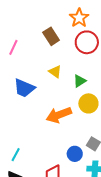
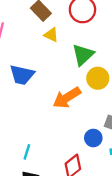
yellow triangle: (55, 72) -> (51, 35), moved
green triangle: (80, 81) -> (83, 55), size x1.5

